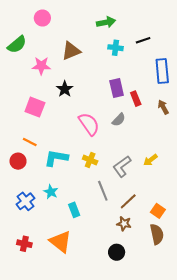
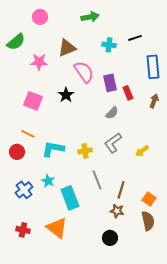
green arrow: (106, 22) -> (90, 17), moved
black star: (65, 89) -> (66, 95), moved
brown arrow: (163, 107) -> (154, 101), turned 48
pink semicircle: (89, 124) -> (84, 72), moved
yellow cross: (90, 160) -> (85, 151), turned -32
gray L-shape: (122, 166) -> (113, 143), moved
brown line: (128, 201) -> (121, 190), turned -30
cyan rectangle: (74, 210) -> (70, 198), size x1.6

